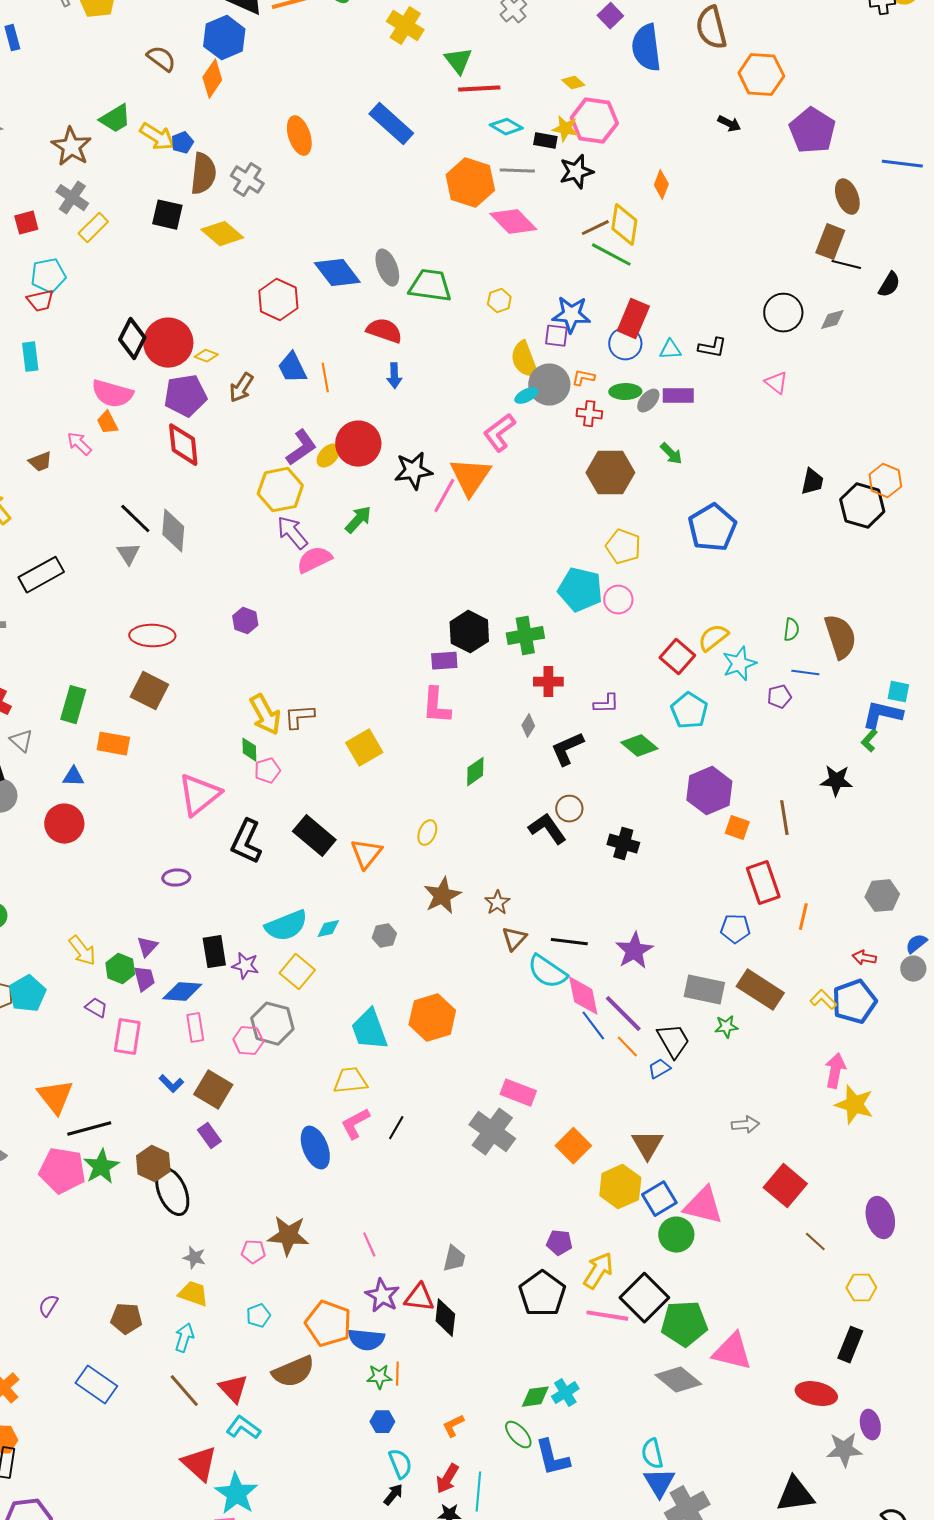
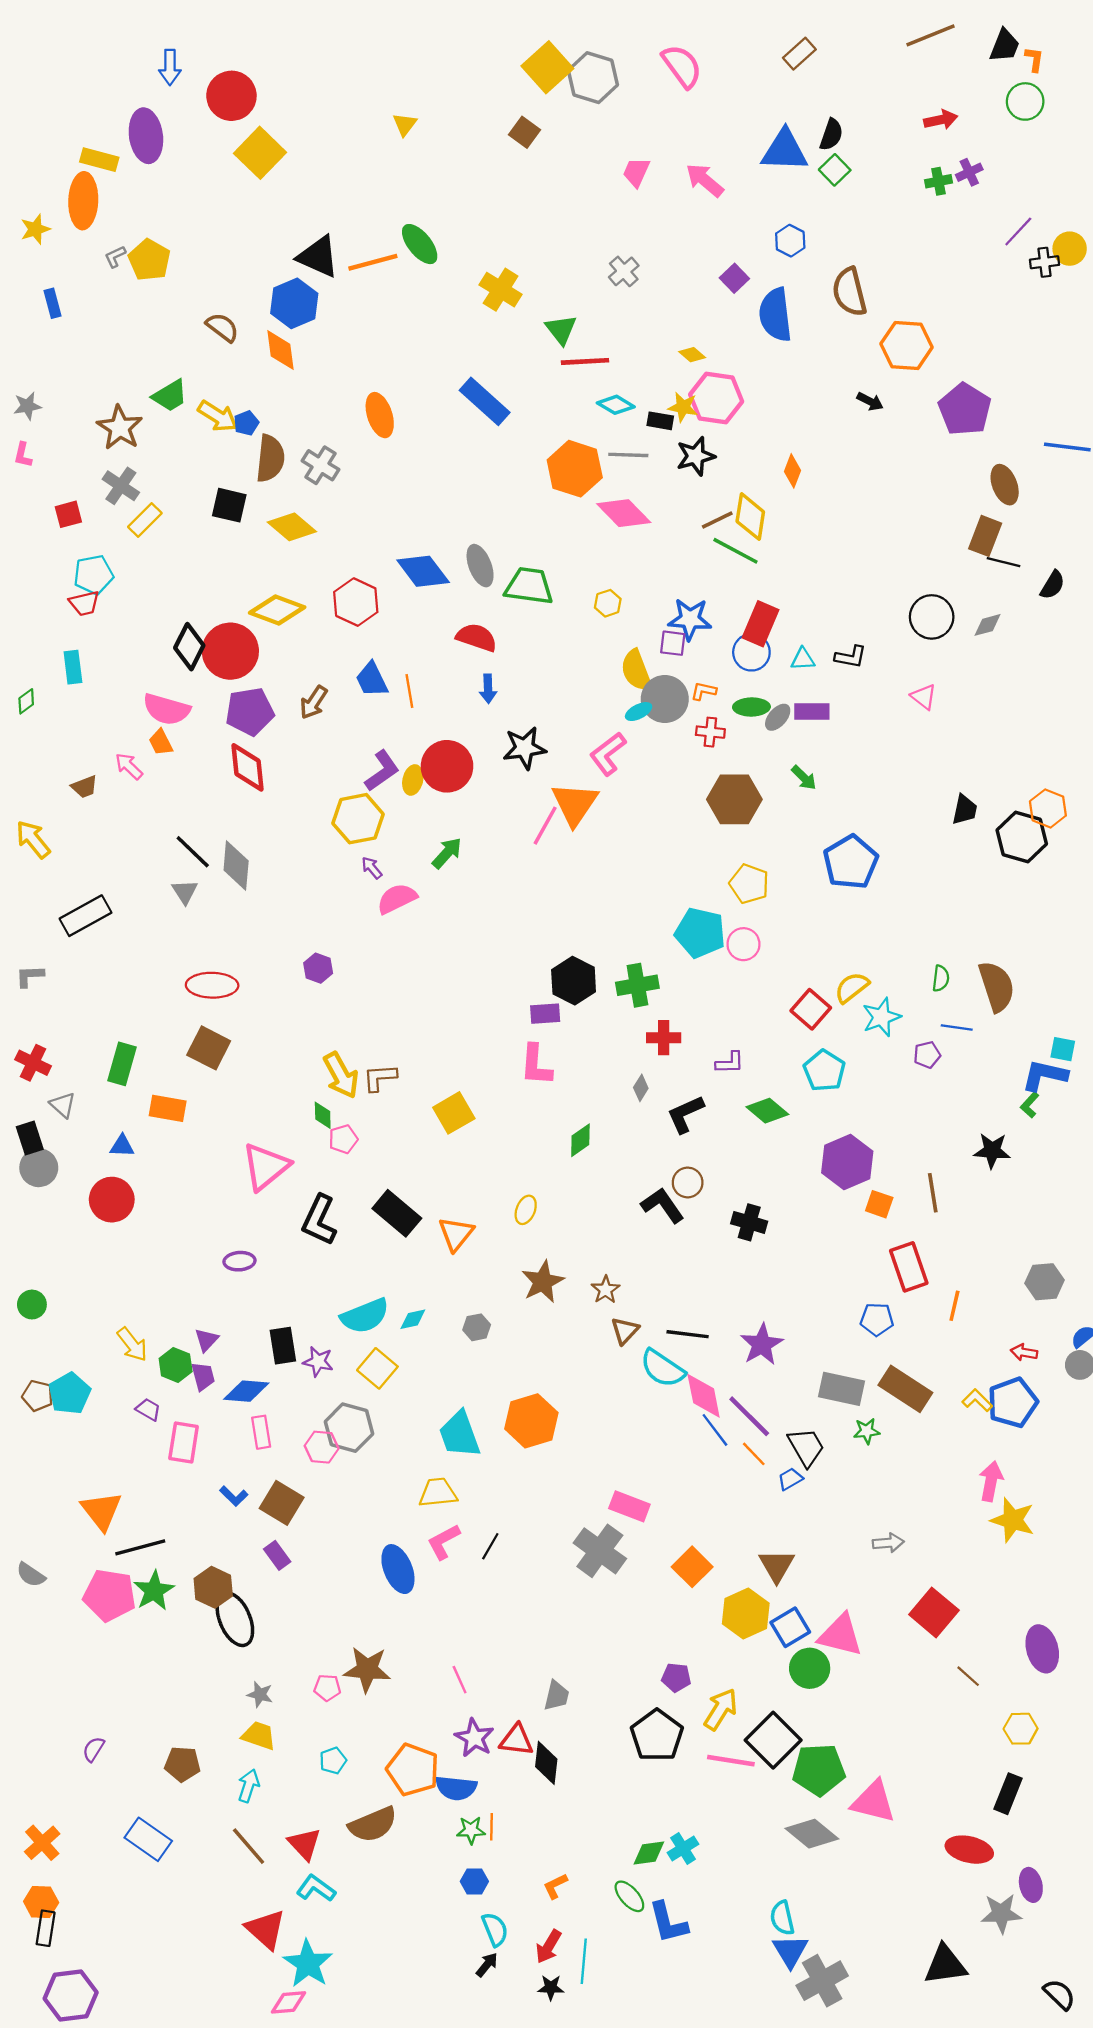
orange diamond: (212, 79) -> (281, 350), turned -42
yellow diamond: (206, 356) -> (277, 610), moved, size x2.0
yellow ellipse: (328, 456) -> (413, 780), turned -30
black star: (413, 471) -> (525, 748), moved
purple arrow: (292, 533) -> (372, 868), size x0.6

